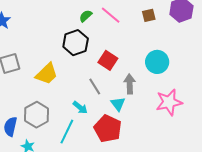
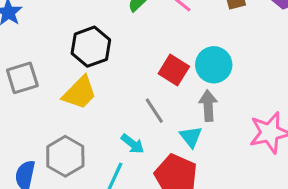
black hexagon: (76, 43) -> (91, 47), moved
cyan circle: (157, 62) -> (214, 65), moved

